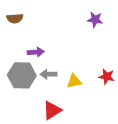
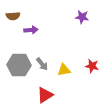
purple arrow: (36, 52) -> (31, 30), moved
gray arrow: (49, 74) -> (42, 64), turned -128

